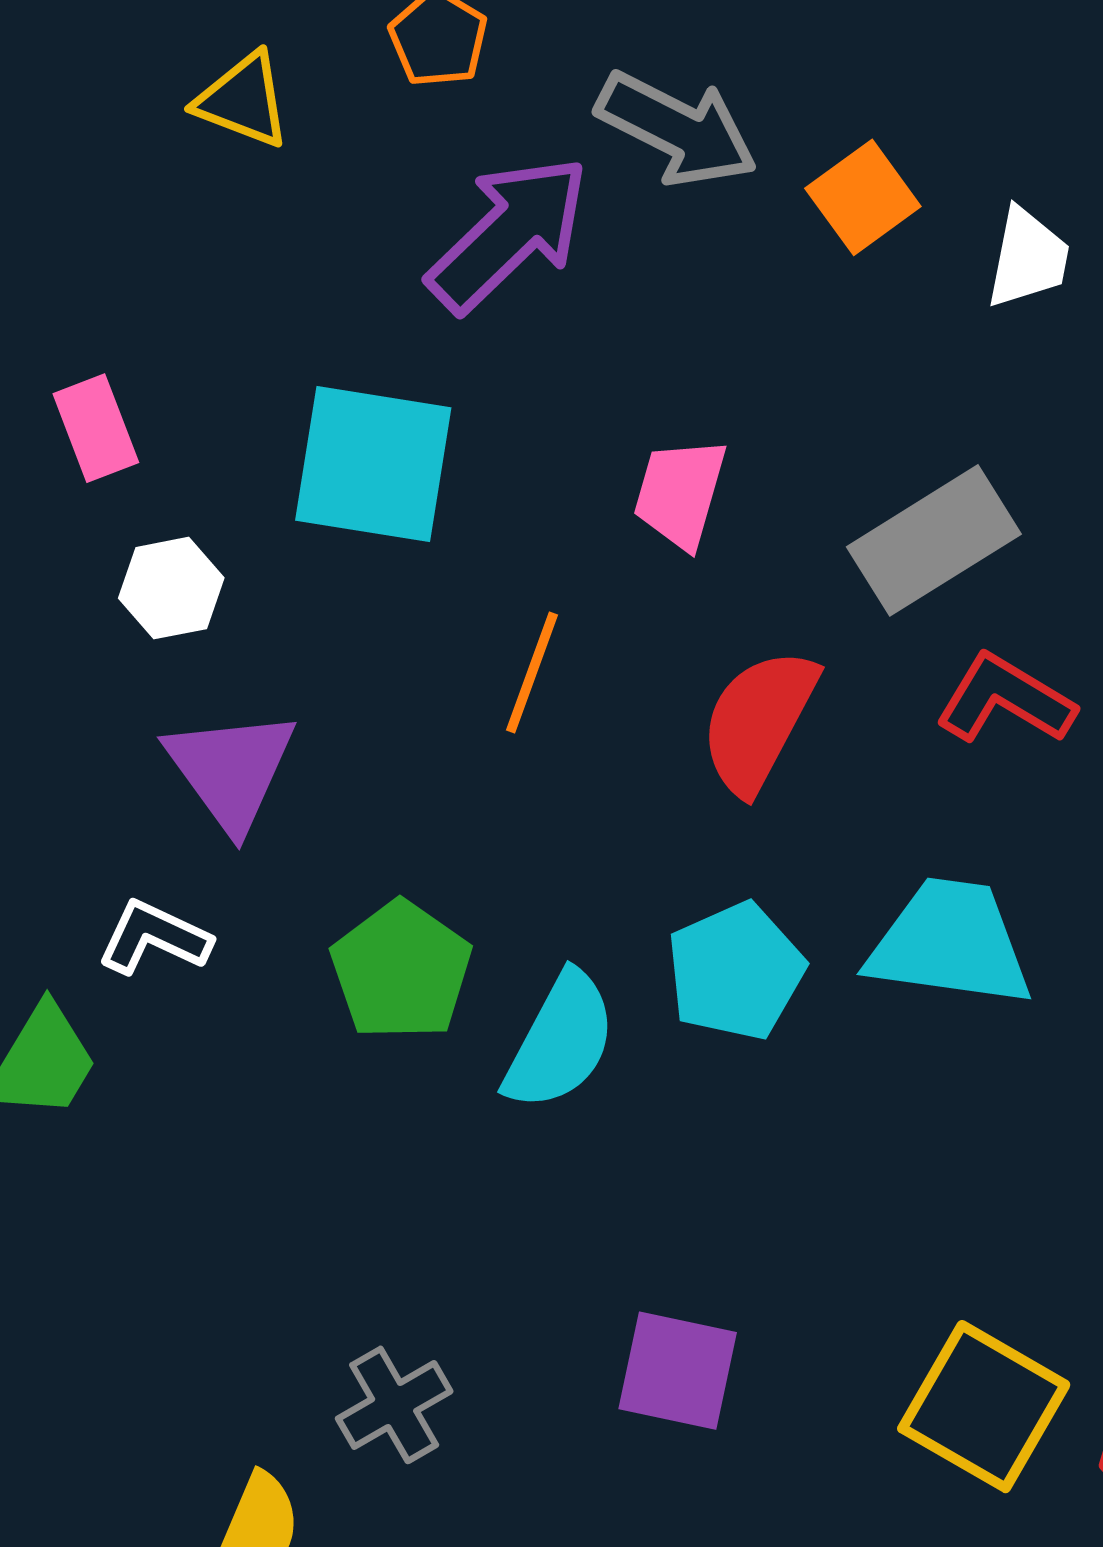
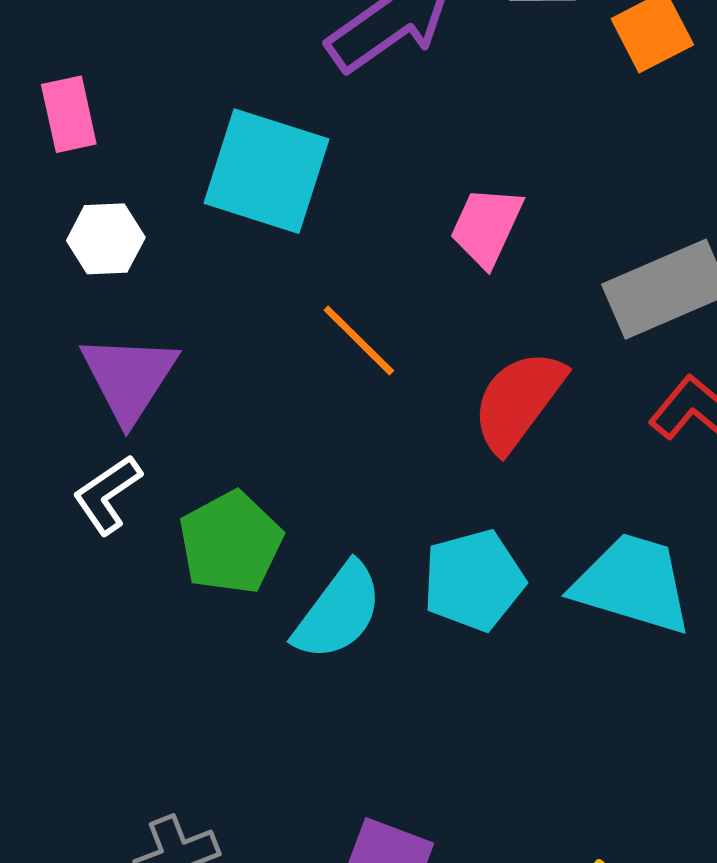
orange line: (532, 672) -> (359, 340), turned -74
white L-shape: (154, 938) -> (107, 495), moved, turned -68

